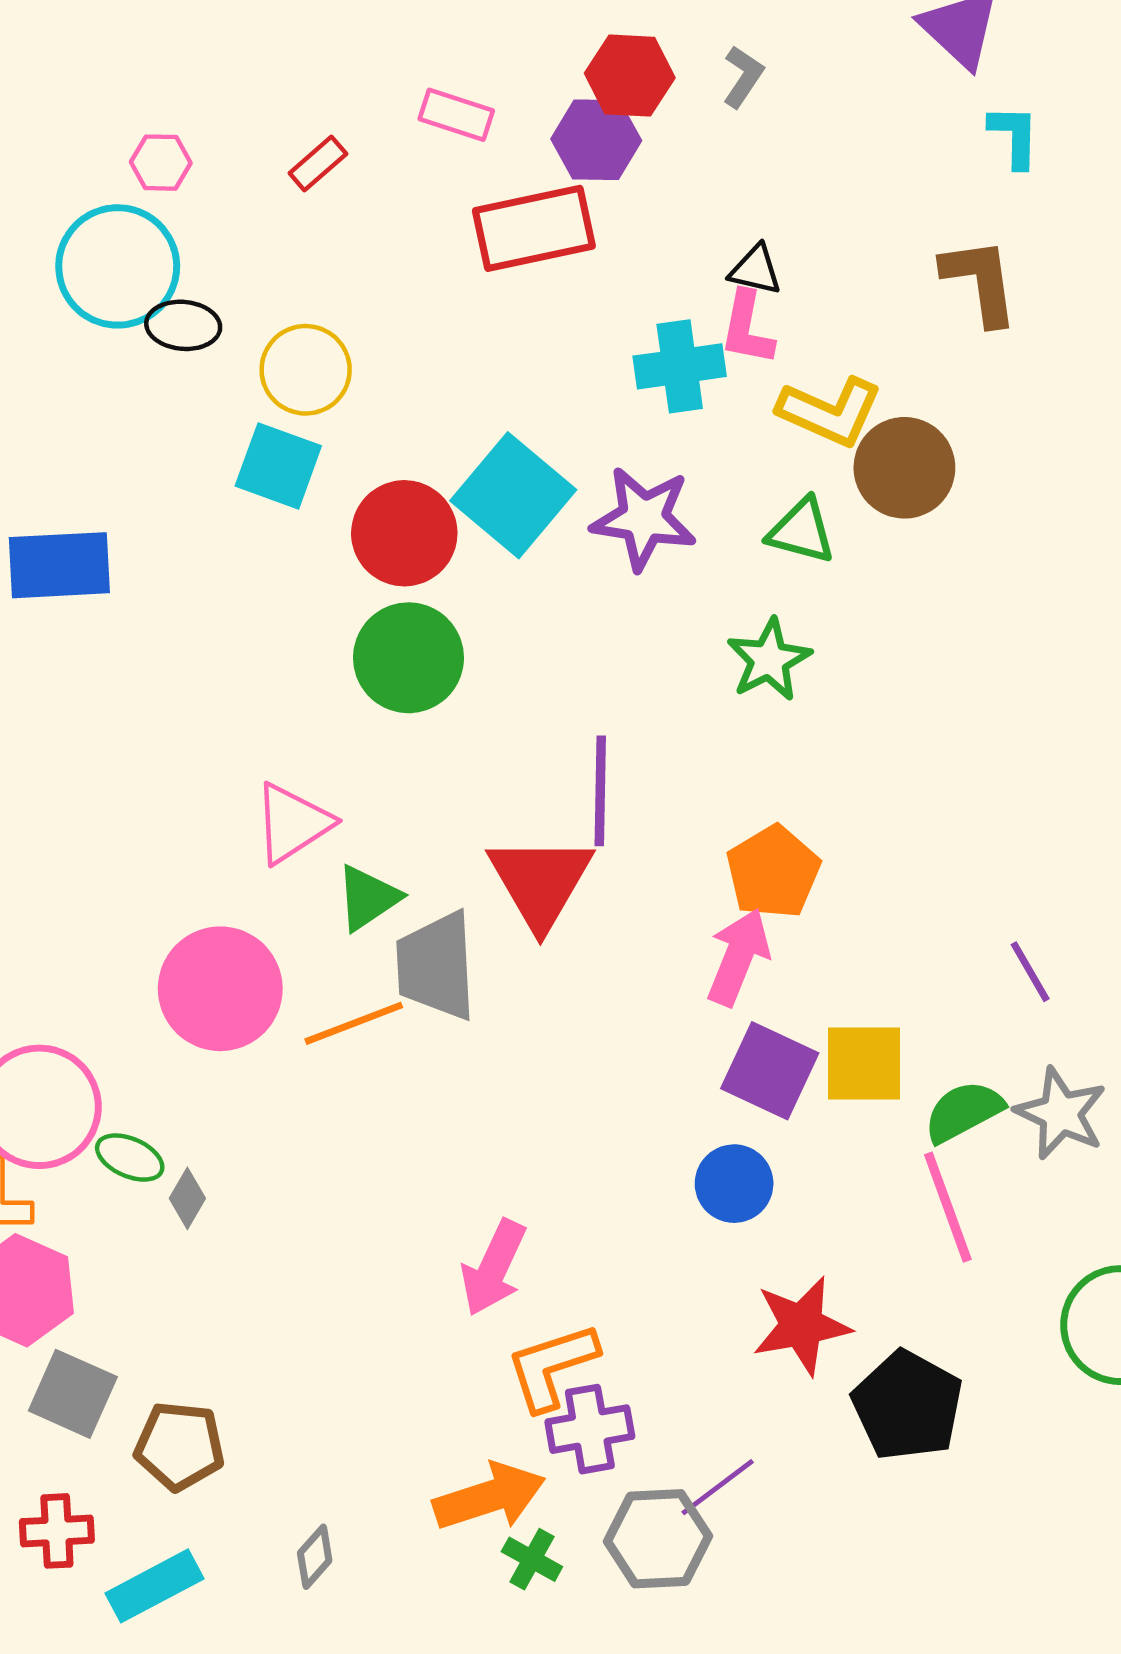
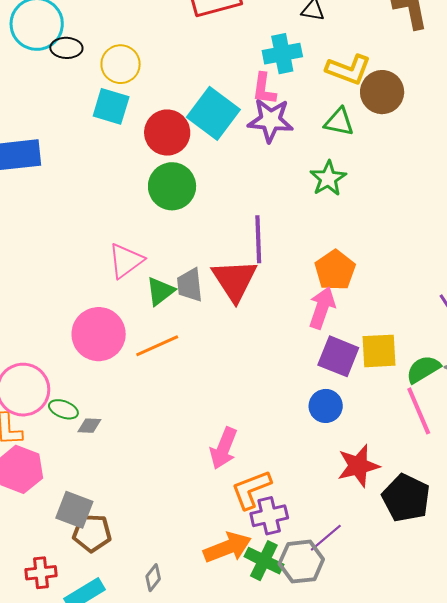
pink L-shape: (747, 328) -> (264, 89), moved
gray trapezoid: (436, 966) -> (190, 285), moved, size x0.7
gray diamond: (187, 1198) -> (89, 426), turned 65
gray square: (73, 1394) -> (74, 510), moved
green cross: (532, 1559) -> (264, 561), moved, size x1.5

